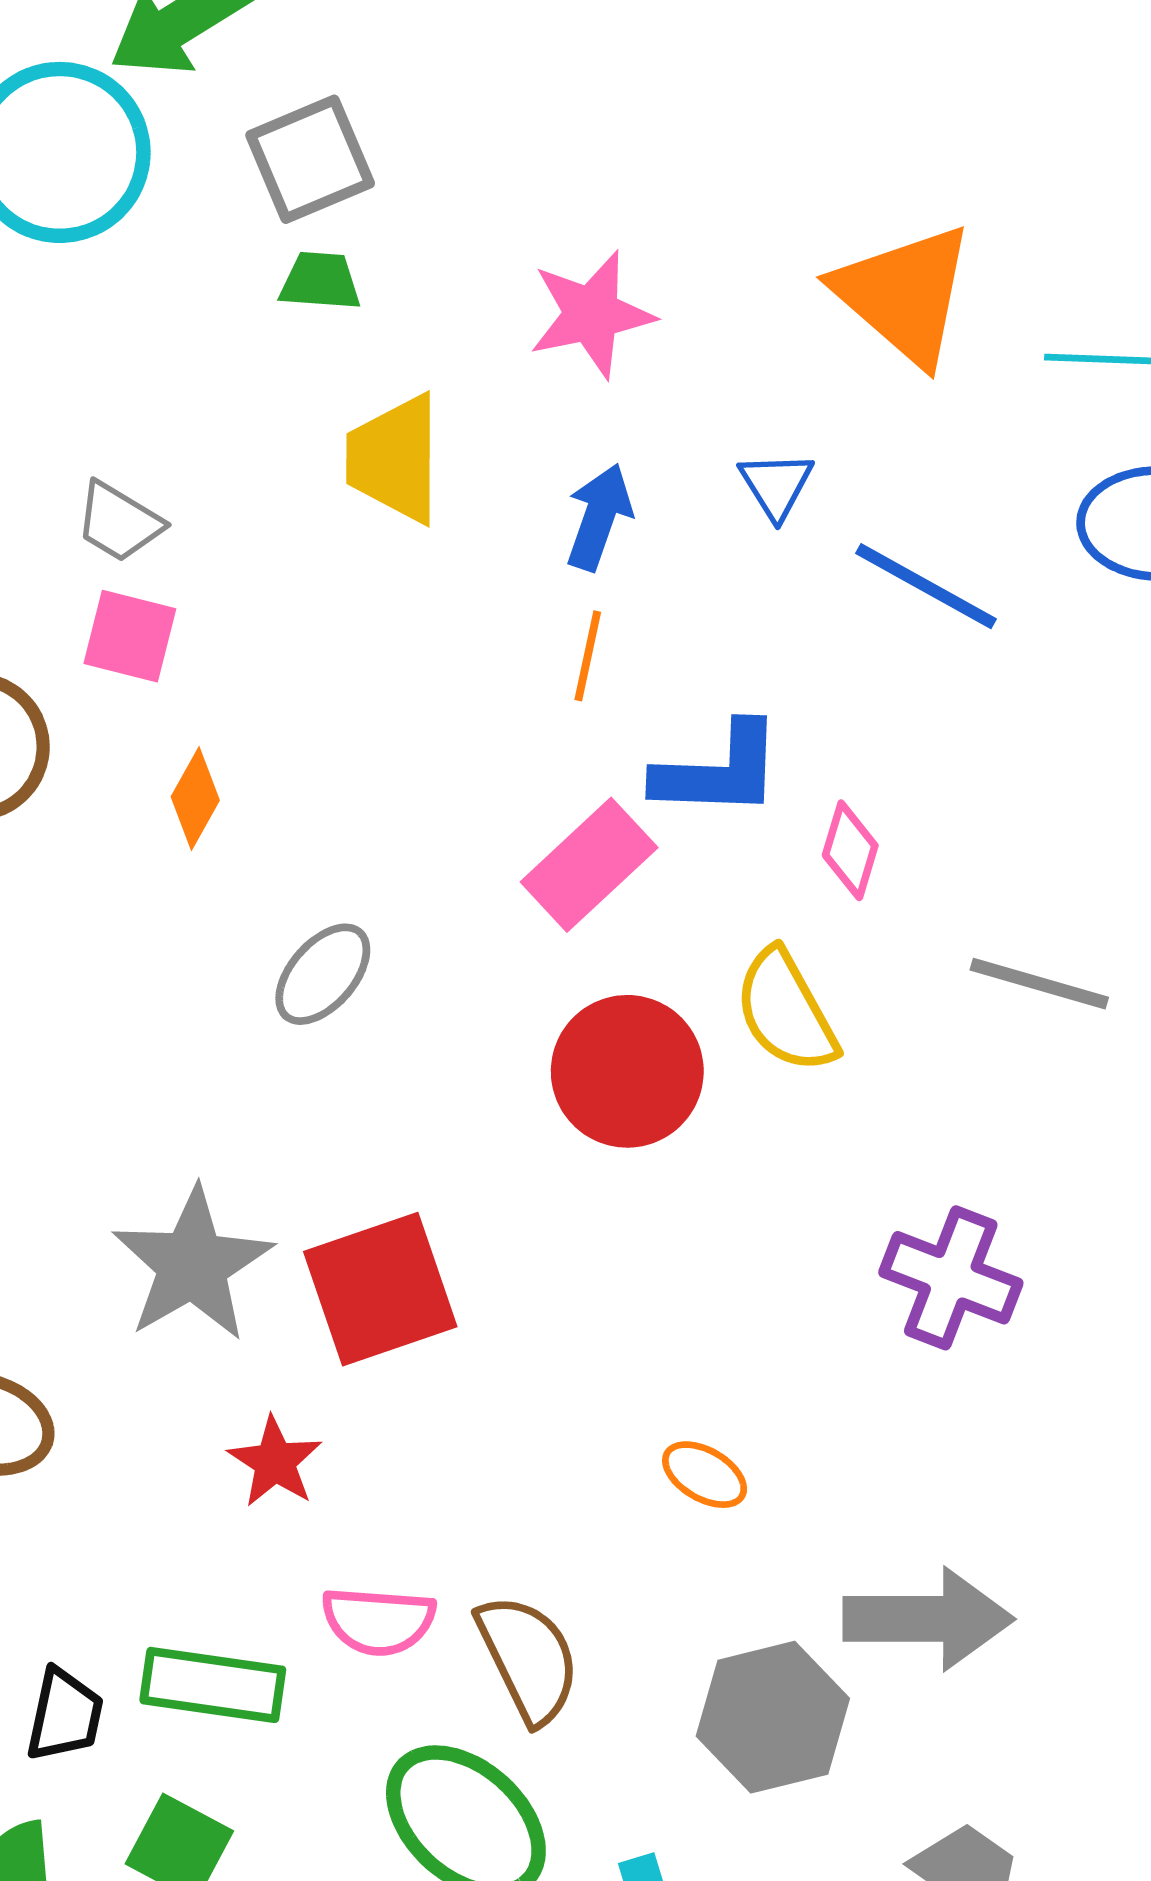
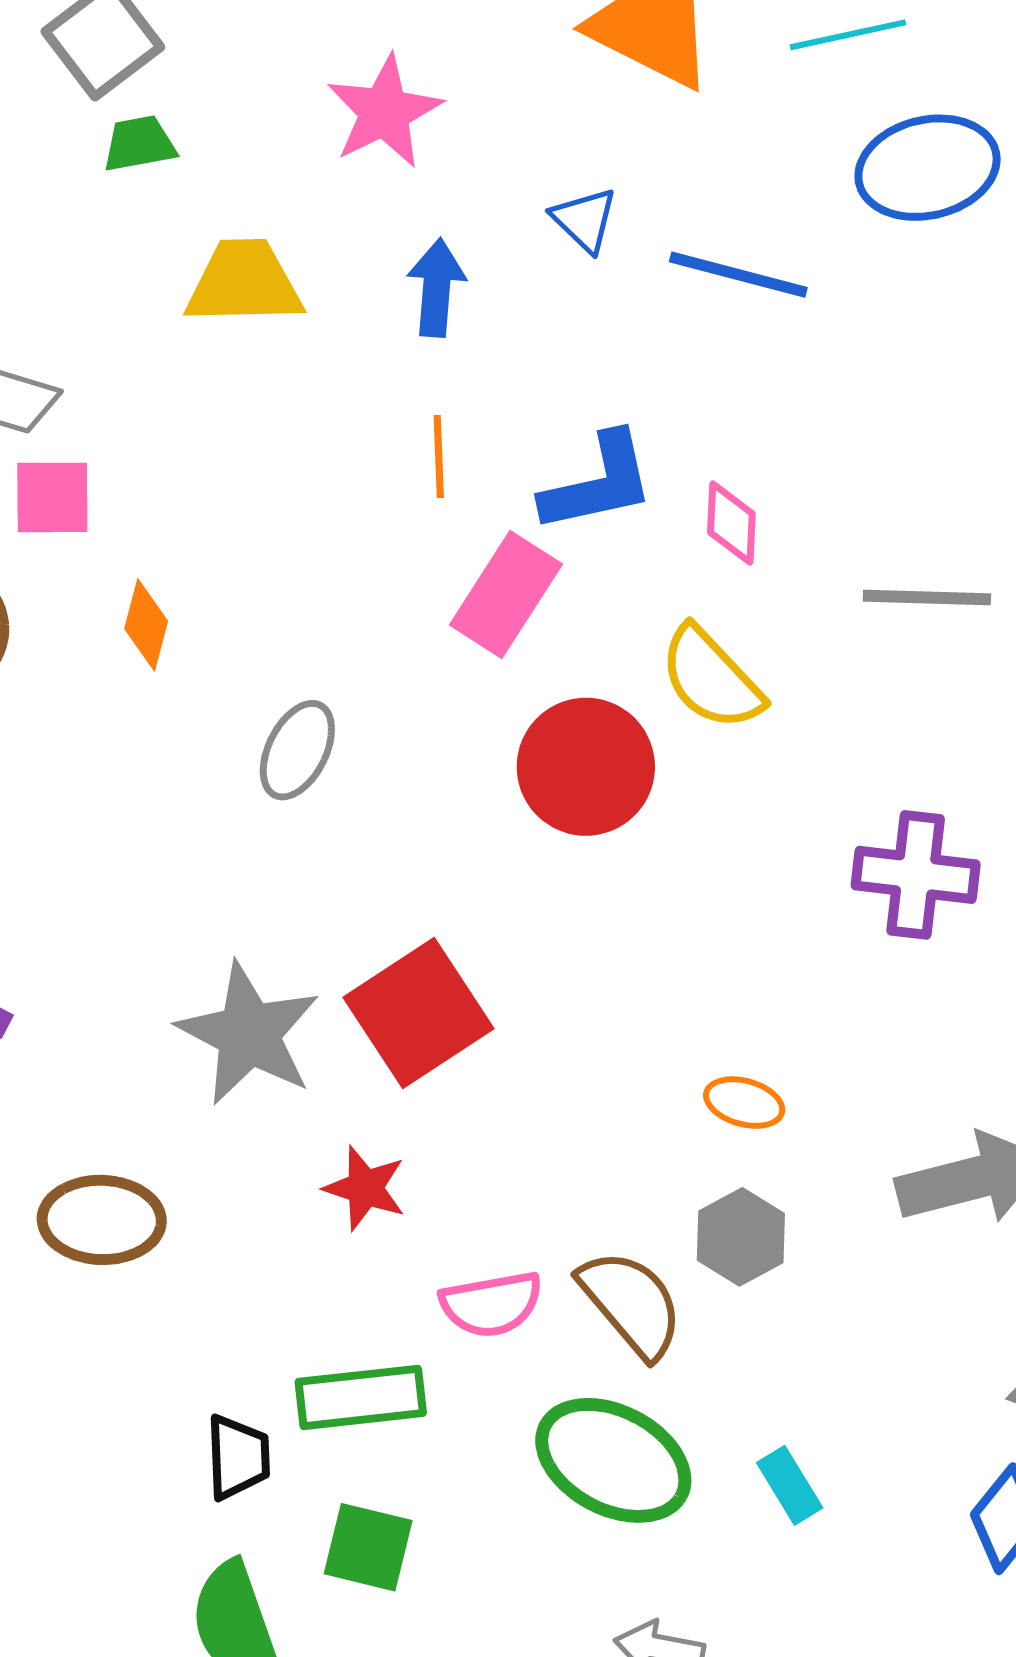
yellow trapezoid: (394, 459) -> (244, 283), turned 103
orange line: (588, 656) -> (439, 456), moved
gray hexagon: (773, 1717) -> (741, 1237), moved, size x0.7

